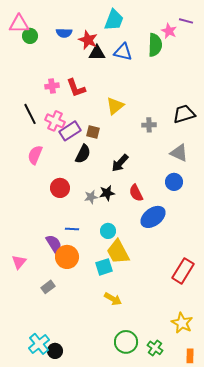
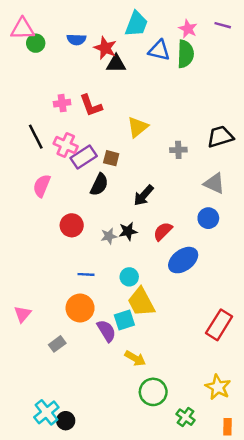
pink star: (169, 31) -> (188, 29), moved
blue triangle: (123, 52) -> (159, 50), moved
red semicircle: (136, 193) -> (163, 231), turned 72
purple semicircle: (54, 244) -> (106, 331), moved
green circle: (126, 342) -> (153, 392), moved

